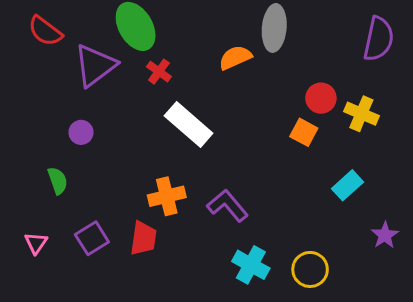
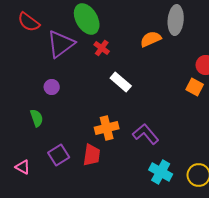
white rectangle: (189, 125) -> (121, 82), size x0.7
pink triangle: (36, 243) -> (23, 167), moved, turned -35

